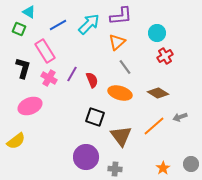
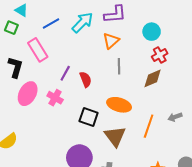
gray line: (125, 67) -> (119, 66), turned 35
pink cross: (49, 78) -> (55, 98), moved
orange ellipse: (120, 93) -> (119, 105), moved
brown diamond: (158, 93) -> (153, 78), moved, turned -55
pink ellipse: (30, 106) -> (28, 94), moved, turned -40
orange line: (154, 126) -> (149, 126), turned -30

